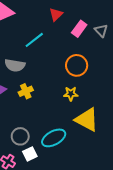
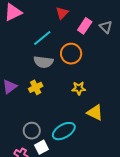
gray semicircle: (15, 65) -> (43, 62), moved
orange circle: (77, 65) -> (71, 54), moved
yellow triangle: (87, 120) -> (95, 112), size x0.7

